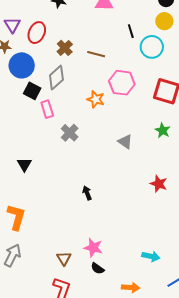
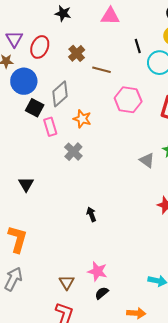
brown cross: (65, 48) -> (77, 53), moved
orange star: (96, 99) -> (82, 119), moved
gray triangle: (125, 142) -> (147, 160), moved
black semicircle: (97, 268) -> (102, 293), turned 104

